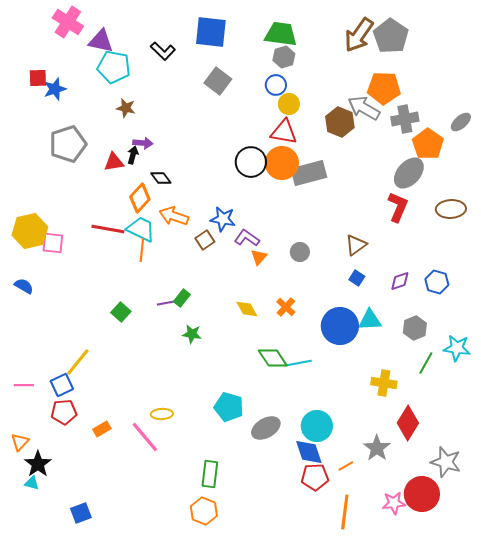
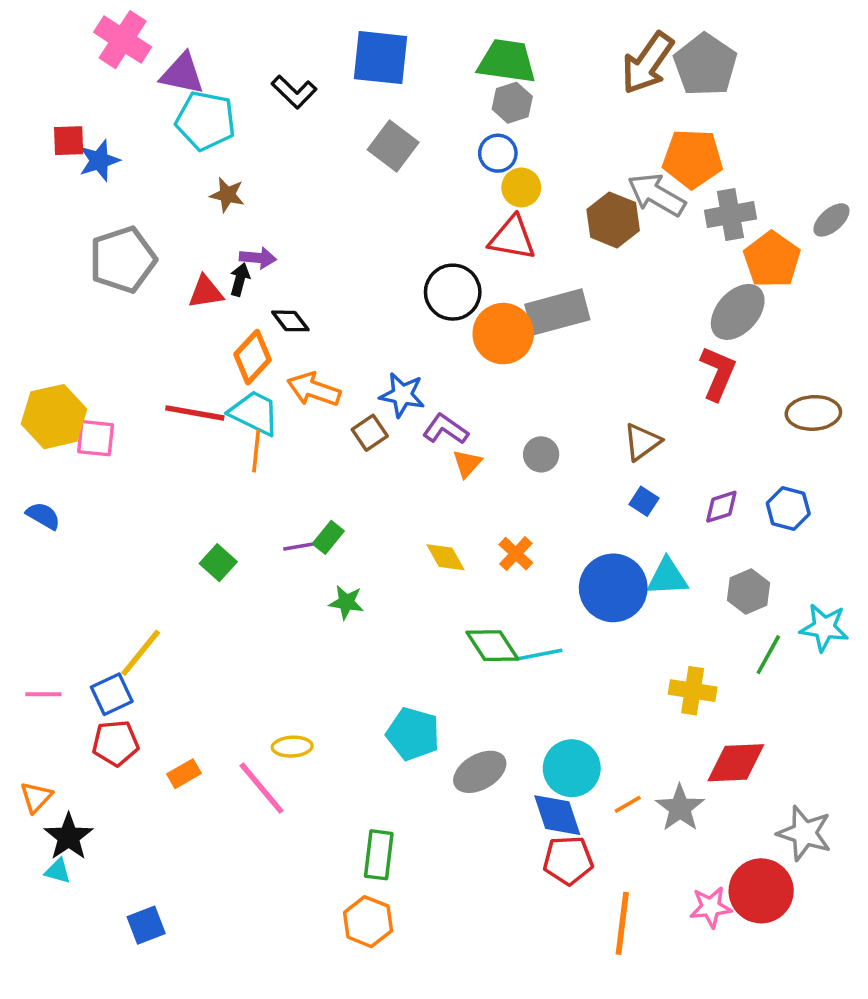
orange circle: (282, 163) -> (503, 334), moved
brown ellipse: (451, 209) -> (813, 413), moved
red diamond: (408, 423) -> (736, 763), turned 56
orange line: (346, 466) -> (628, 804), moved

